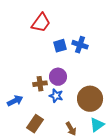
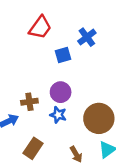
blue cross: (80, 45) -> (87, 37), moved, turned 35
brown cross: (40, 84) -> (29, 102), moved

